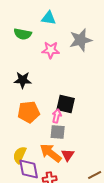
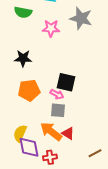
gray star: (81, 40) -> (81, 18), turned 30
pink arrow: (57, 116) -> (57, 94), turned 104
red triangle: (68, 155) -> (68, 133), turned -32

